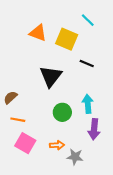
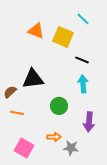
black triangle: (51, 76) -> (33, 79), moved, turned 45
cyan arrow: (88, 104) -> (83, 84), moved
pink square: (25, 143) -> (24, 148), moved

